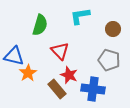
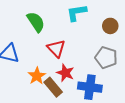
green semicircle: (40, 25) -> (36, 22), turned -50
orange star: (28, 73) -> (37, 76), moved

